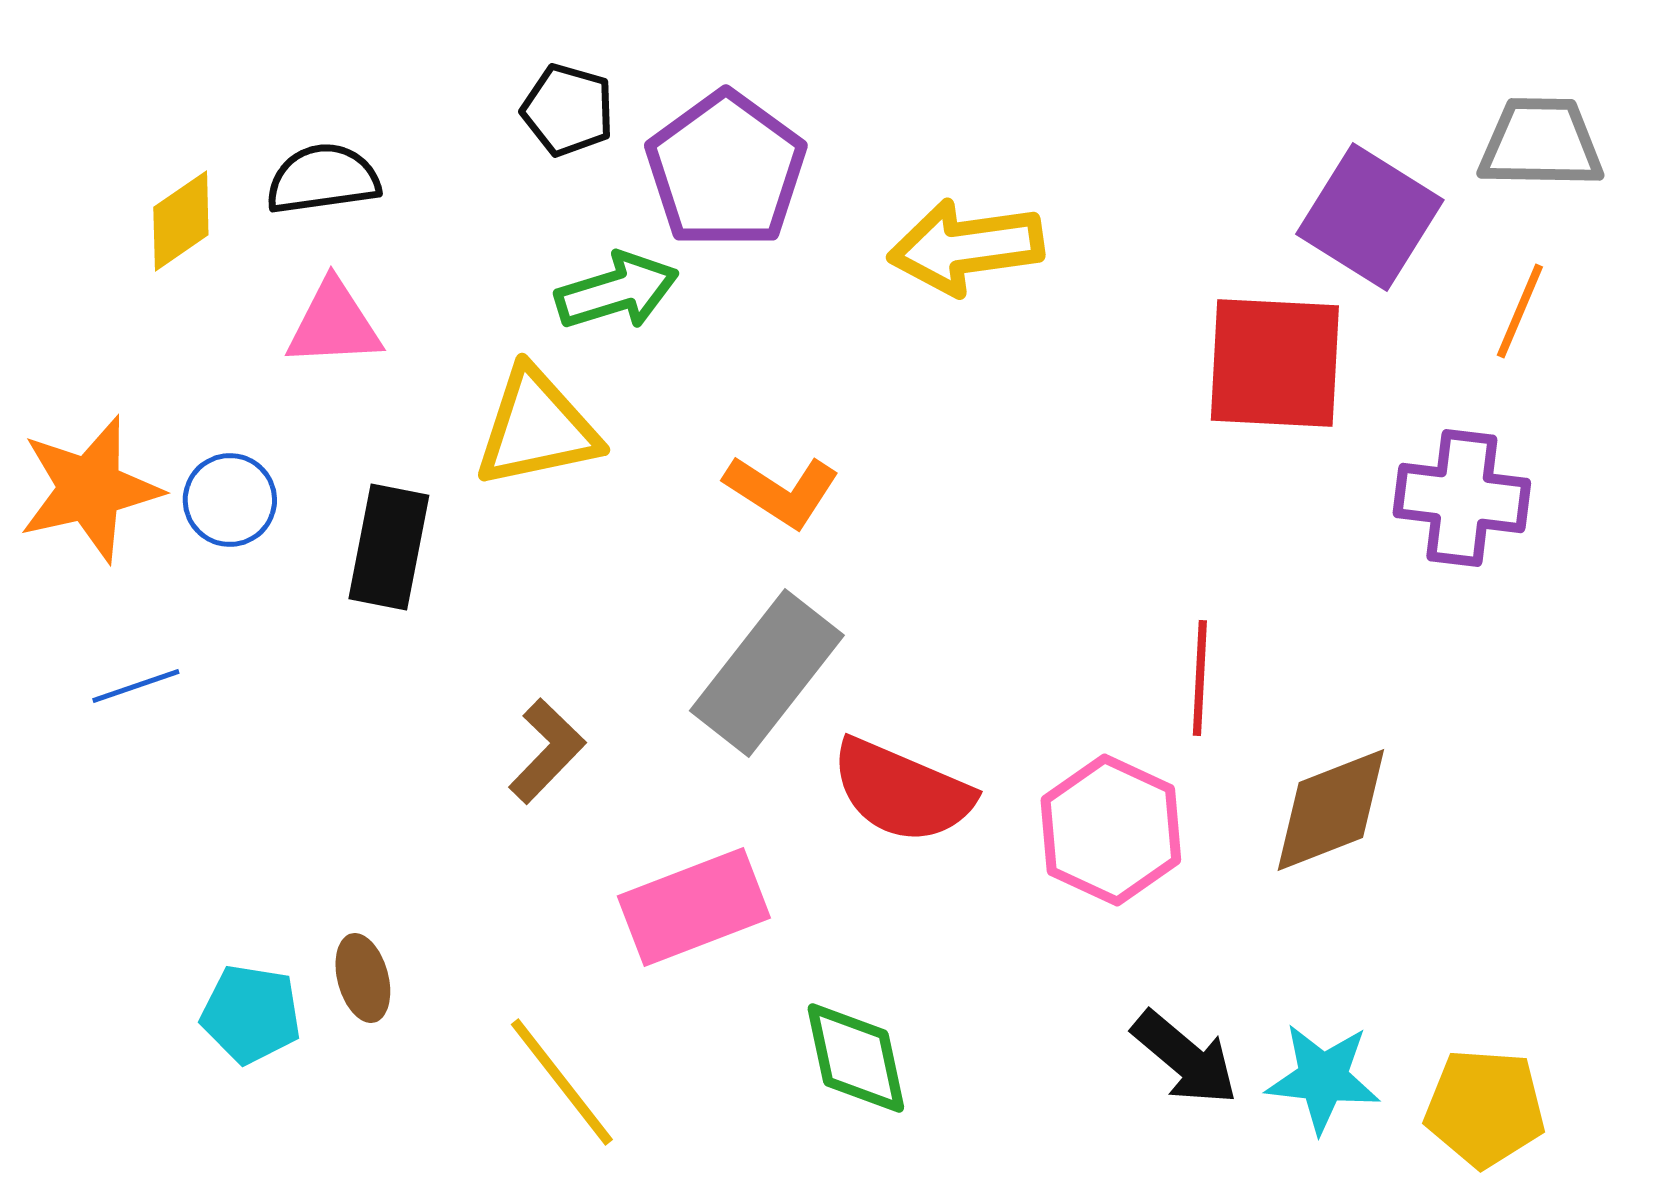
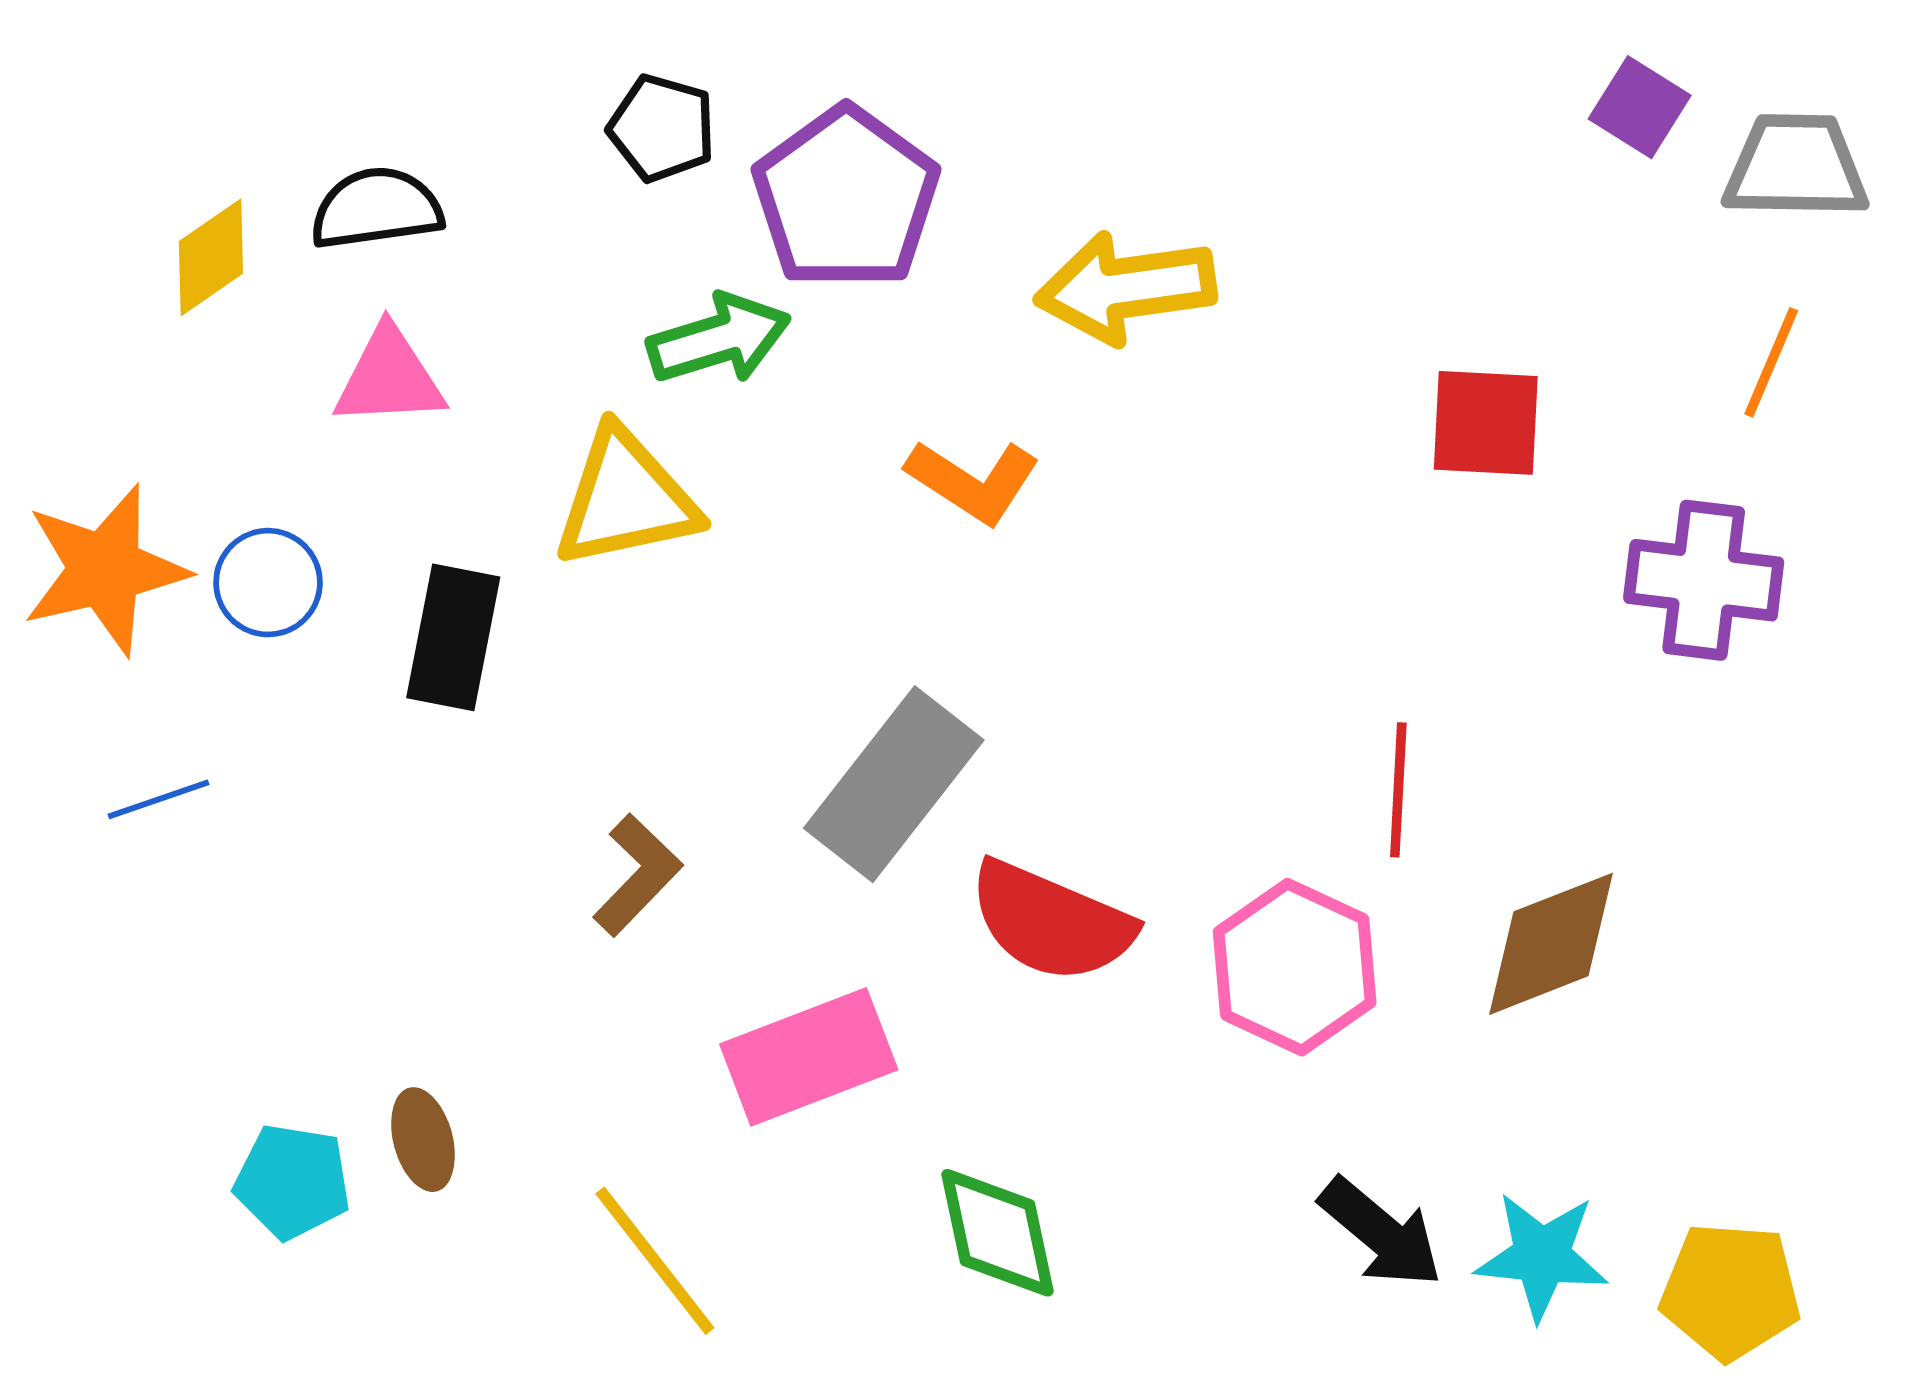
purple square: (1370, 217) -> (1640, 107), moved, size x0.6
red square: (1275, 363) -> (1486, 423), size x0.7
orange L-shape: (782, 491) -> (973, 481), moved

